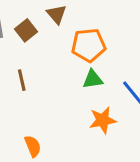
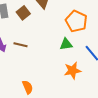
orange pentagon: (89, 45) -> (76, 21), moved, turned 30
brown line: (22, 80) -> (20, 45), turned -64

